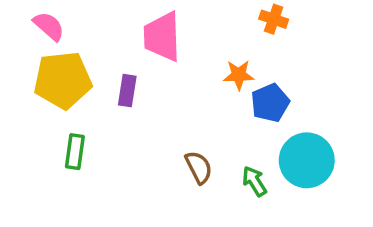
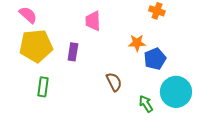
pink trapezoid: (162, 37) -> (93, 21), size x0.7
brown semicircle: (199, 167) -> (114, 82), moved

